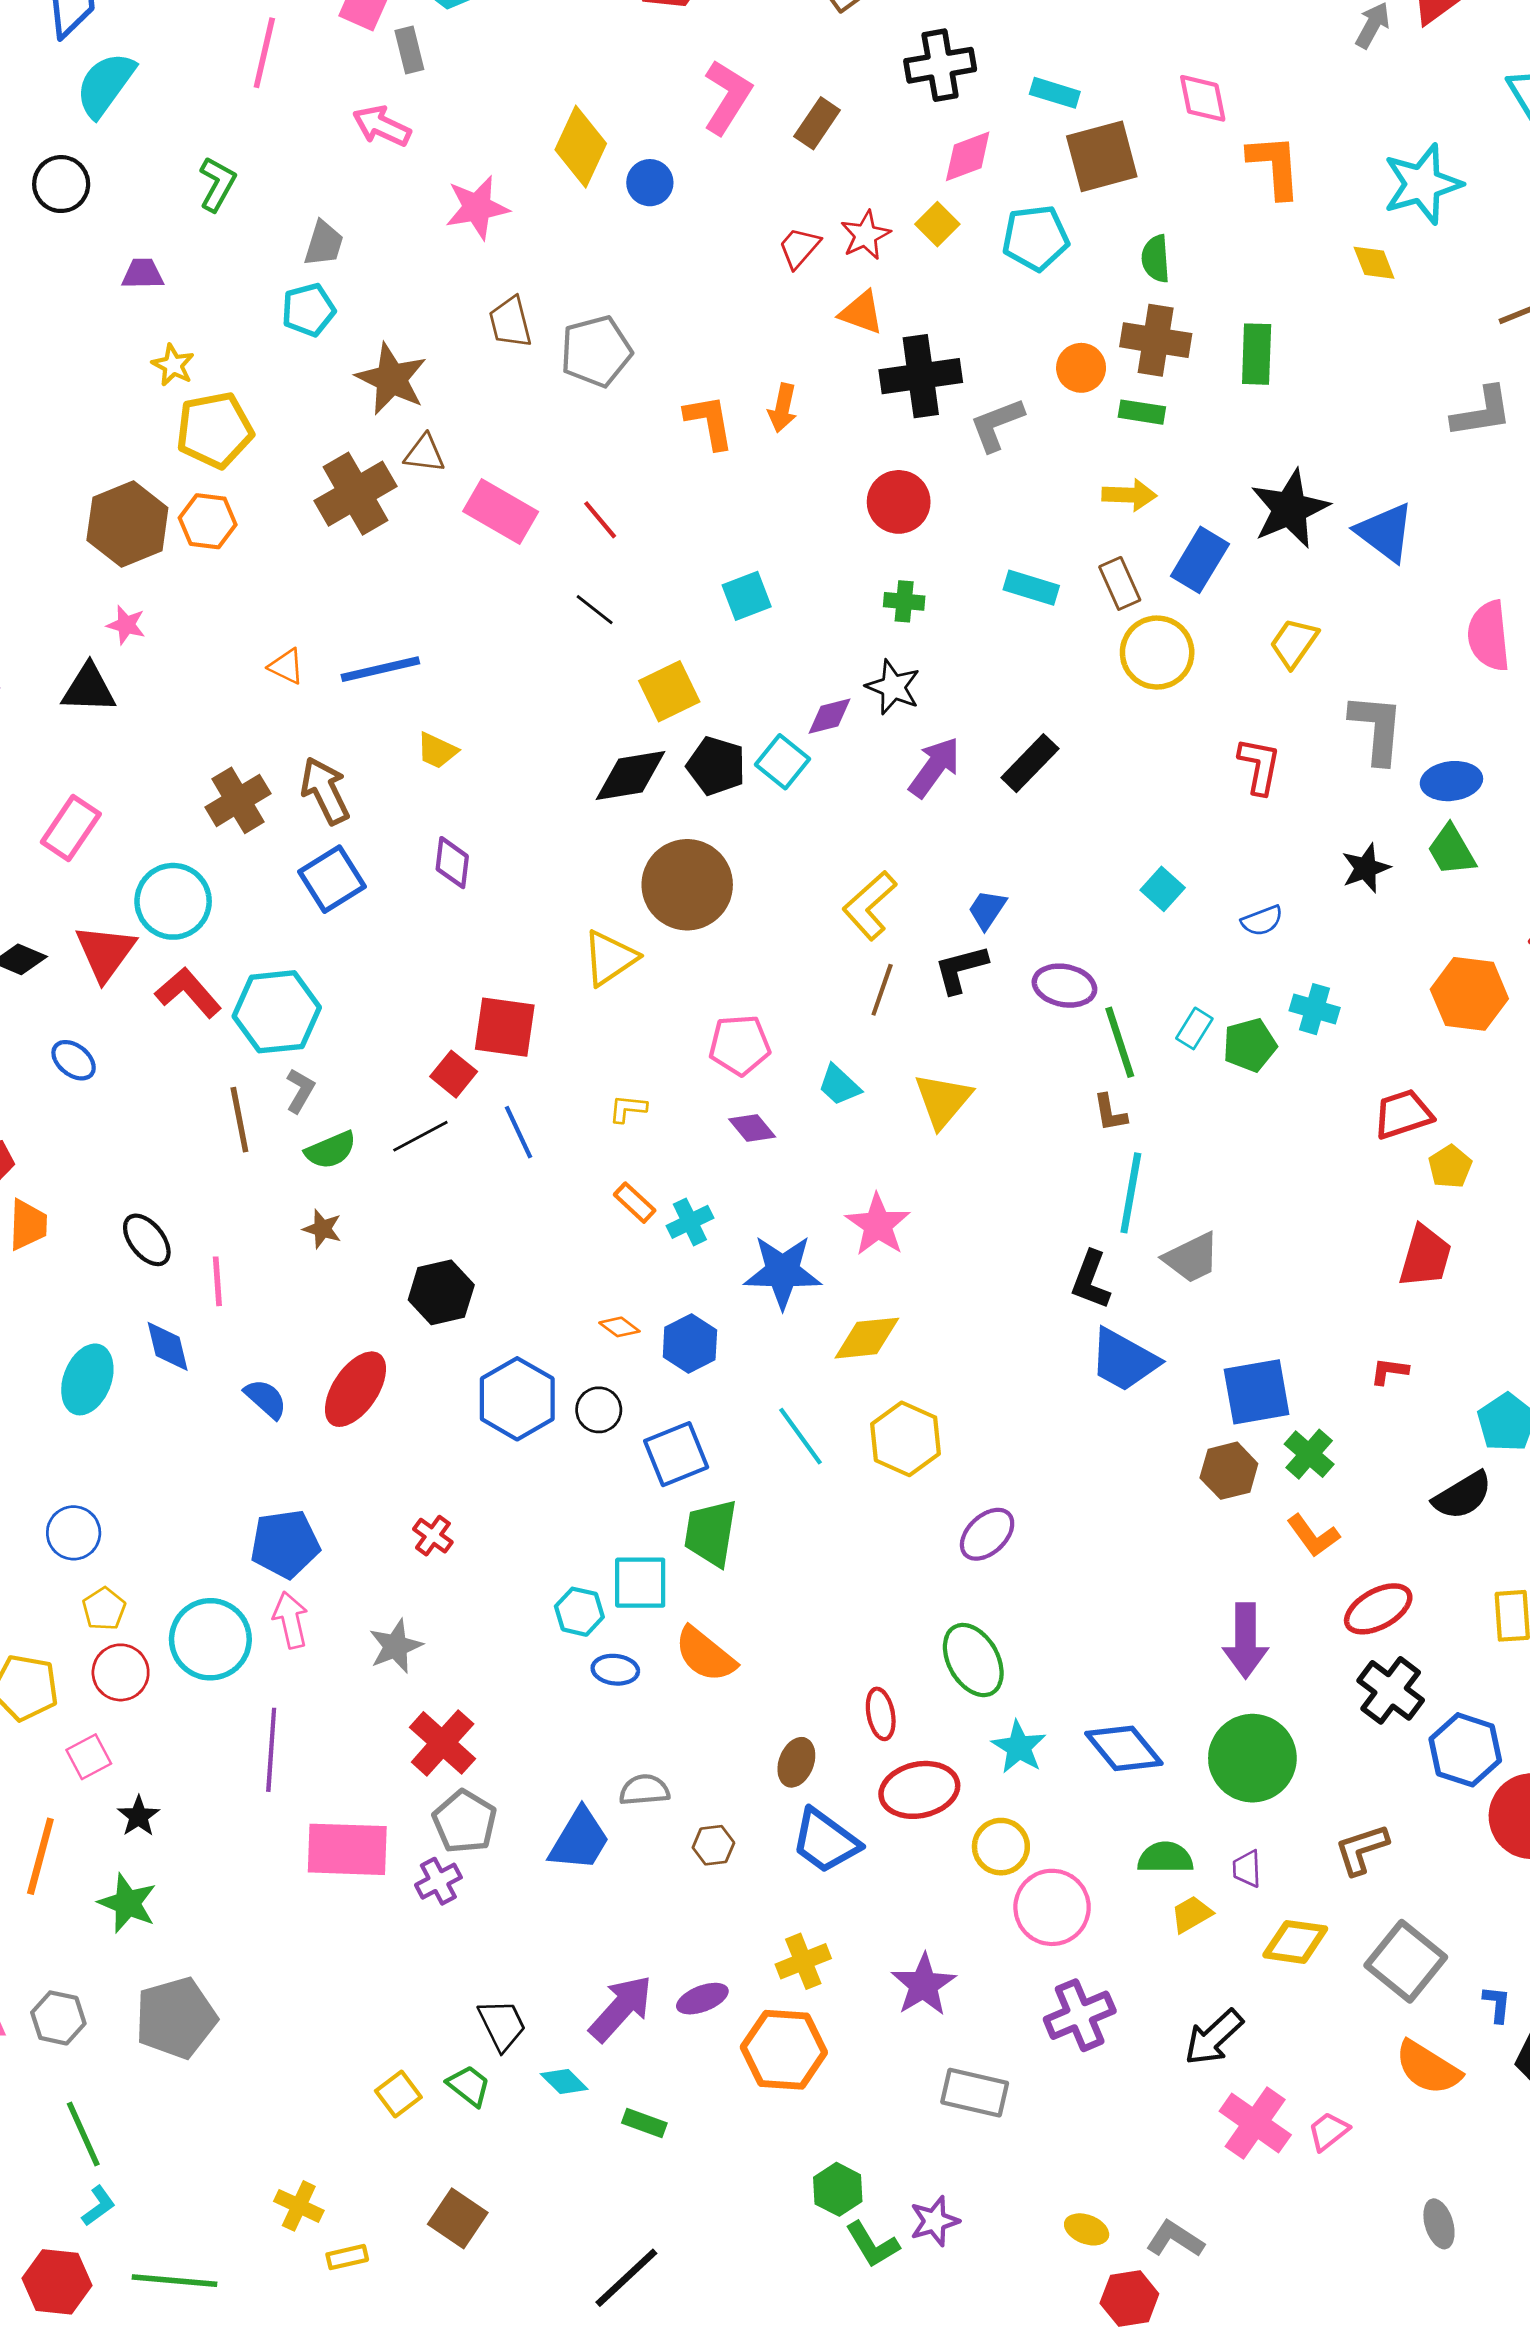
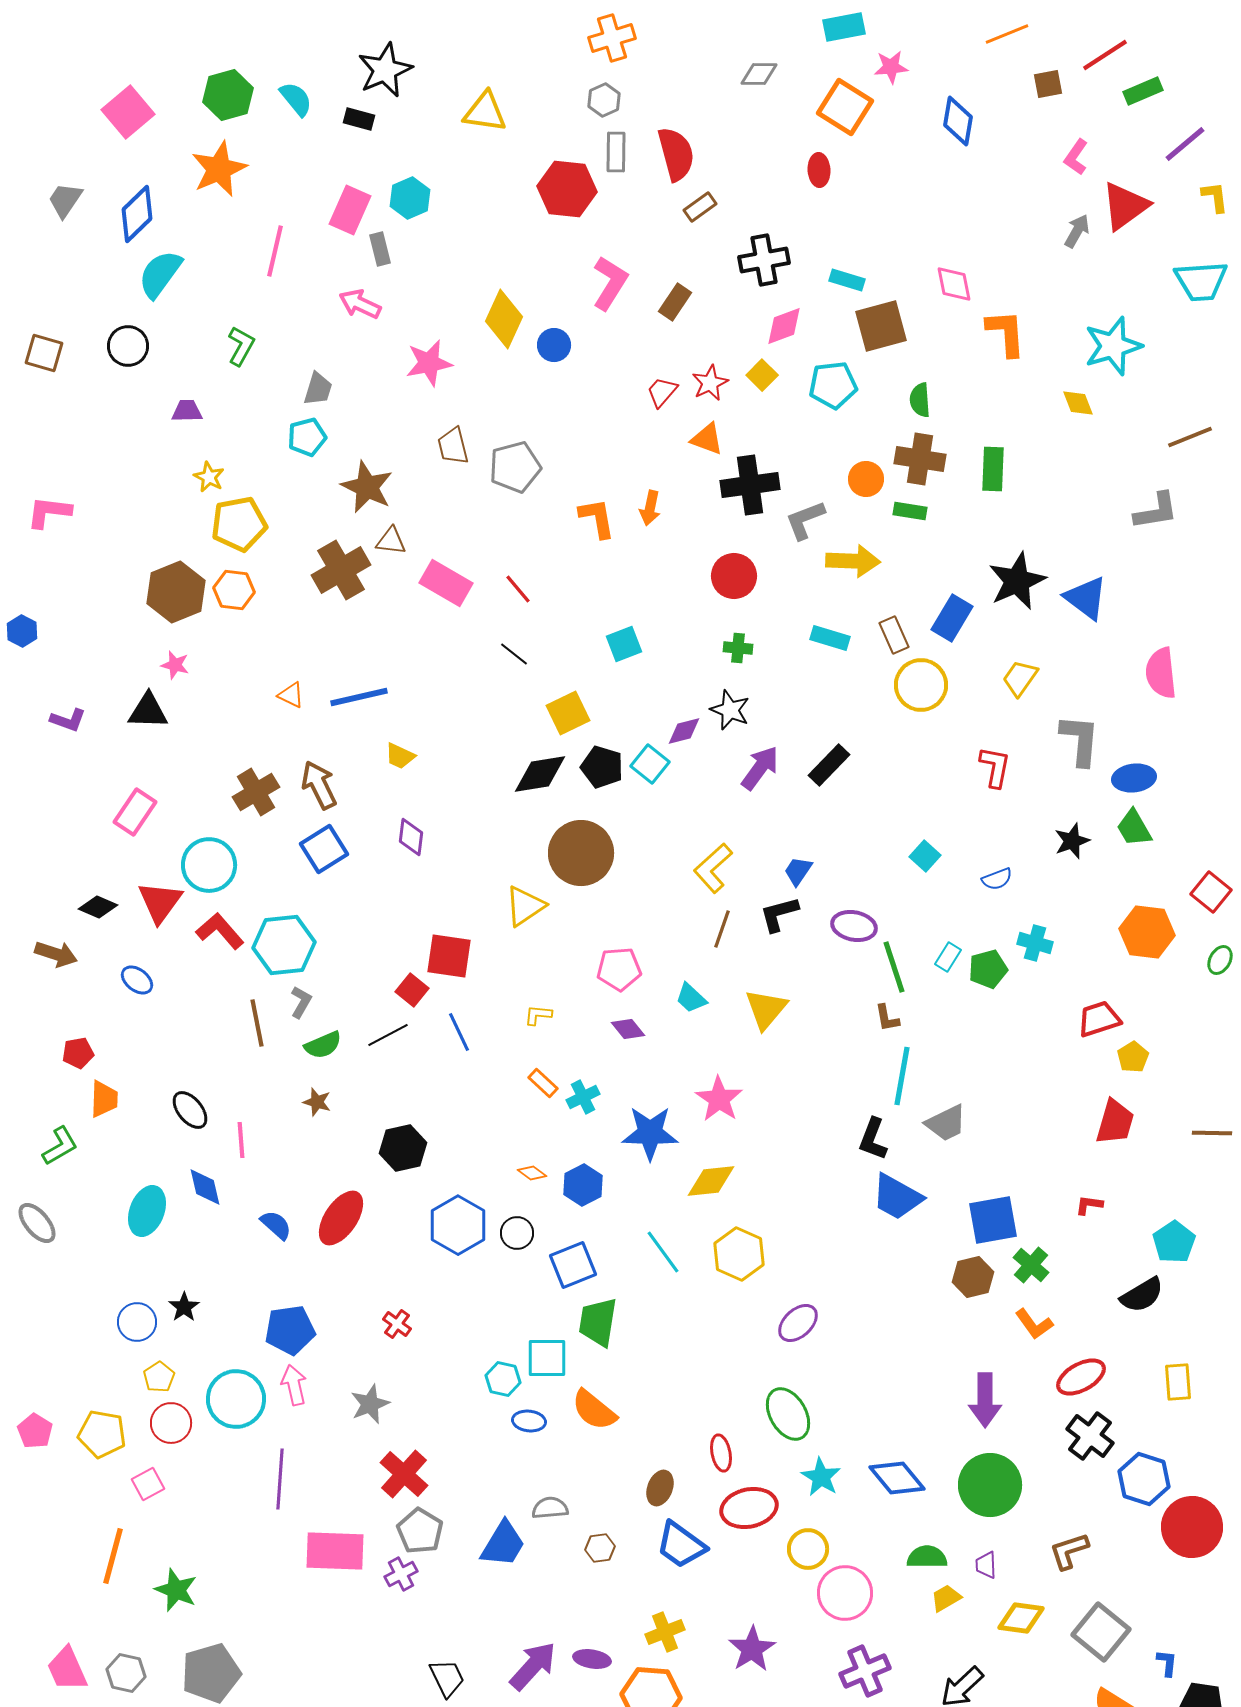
yellow arrow: (1129, 495) -> (853, 561), moved, size x1.4
black star: (139, 1816) -> (184, 1307), moved
purple ellipse: (702, 1999) -> (592, 1659), turned 30

